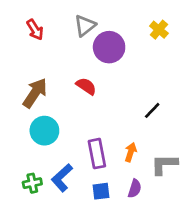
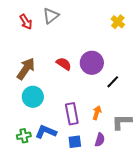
gray triangle: (85, 26) -> (51, 16), moved
purple circle: (109, 47) -> (92, 63), moved
blue L-shape: (62, 178) -> (46, 132), turned 65

